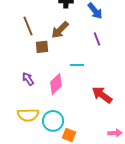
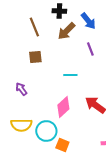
brown line: (28, 26) -> (34, 27), moved
brown arrow: (60, 30) -> (66, 31), moved
pink diamond: (56, 84) -> (63, 107), moved

